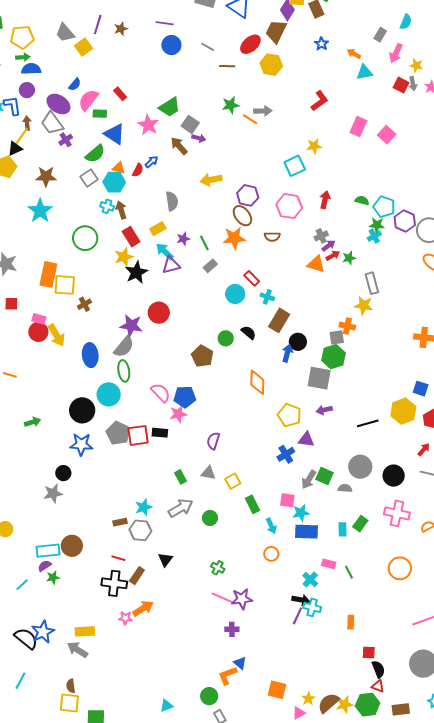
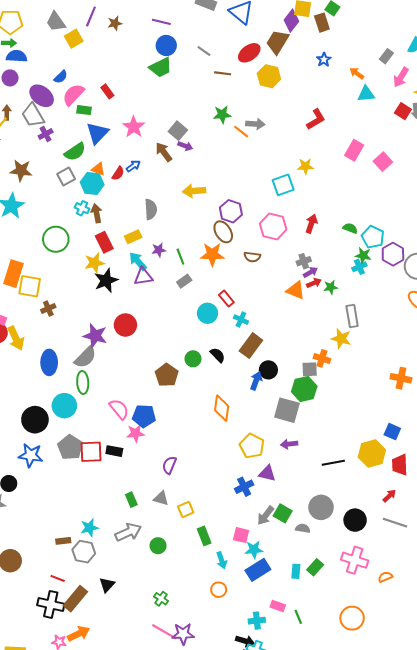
green trapezoid: (170, 107) -> (161, 67), moved
blue triangle: (115, 134) -> (97, 133), turned 35
blue rectangle: (307, 532) -> (258, 570), turned -40
brown rectangle: (137, 576) -> (75, 599), size x1.4
cyan cross: (310, 580) -> (257, 621), turned 35

